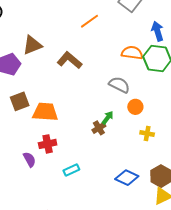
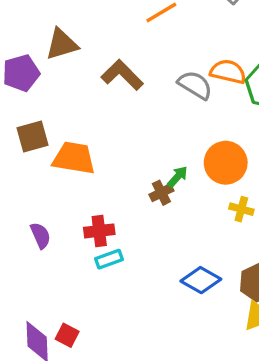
gray semicircle: (119, 85) -> (195, 85), moved
orange circle: (135, 107) -> (226, 163), size x1.6
red cross: (48, 144) -> (99, 231), moved

